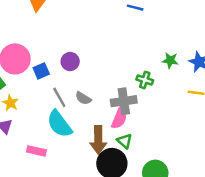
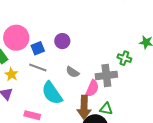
gray line: (59, 97) -> (38, 68), moved, turned -42
pink semicircle: (119, 119) -> (92, 88), moved
green triangle: (125, 141) -> (106, 109), turned -32

